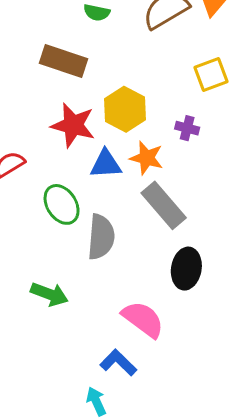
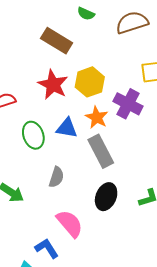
purple cross: (187, 128) -> (128, 104), size x1.8
blue triangle: (106, 164) -> (67, 128), moved
gray semicircle: (101, 237) -> (56, 177), moved, size x0.7

